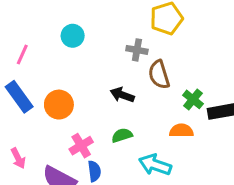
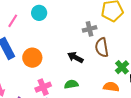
cyan circle: (73, 36) -> (39, 13), moved
gray cross: (137, 50) -> (90, 29), turned -32

